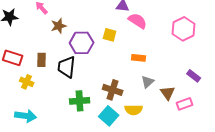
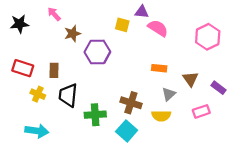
yellow square: (110, 35) -> (122, 25), moved
black trapezoid: (67, 67) -> (68, 95), moved
brown triangle: (168, 93) -> (190, 79), moved
pink rectangle: (185, 104) -> (201, 111), moved
yellow semicircle: (134, 110) -> (161, 116), moved

